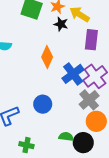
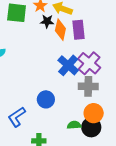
orange diamond: (47, 57) -> (60, 30), moved
gray cross: (89, 100) -> (88, 86), turned -36
orange circle: (96, 121) -> (94, 113), moved

